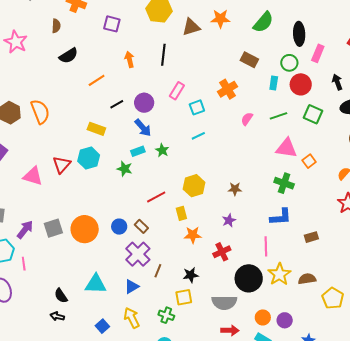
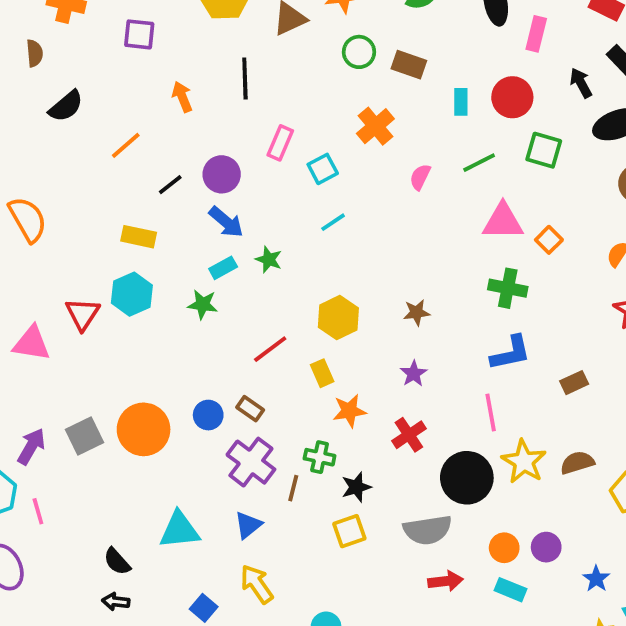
green circle: (289, 63) -> (359, 52), moved
green cross: (166, 315) -> (320, 457), moved

